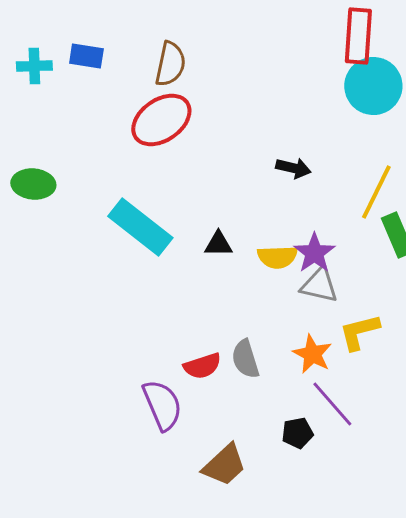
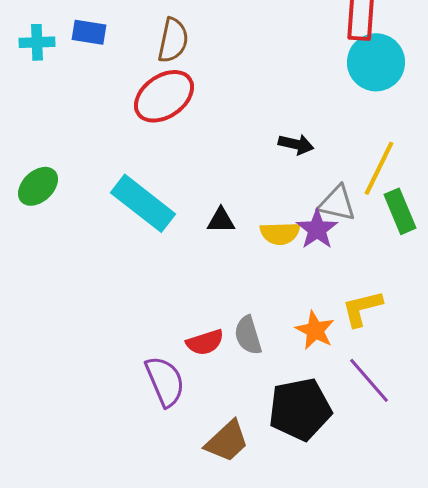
green ellipse: (33, 184) -> (38, 186), moved, turned -48
gray triangle: (319, 285) -> (337, 203), moved
purple line: (332, 404) -> (369, 380), moved
black pentagon: (297, 433) -> (300, 409), size x2.0

